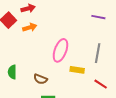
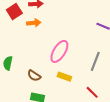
yellow rectangle: (77, 70) -> (64, 77), moved

